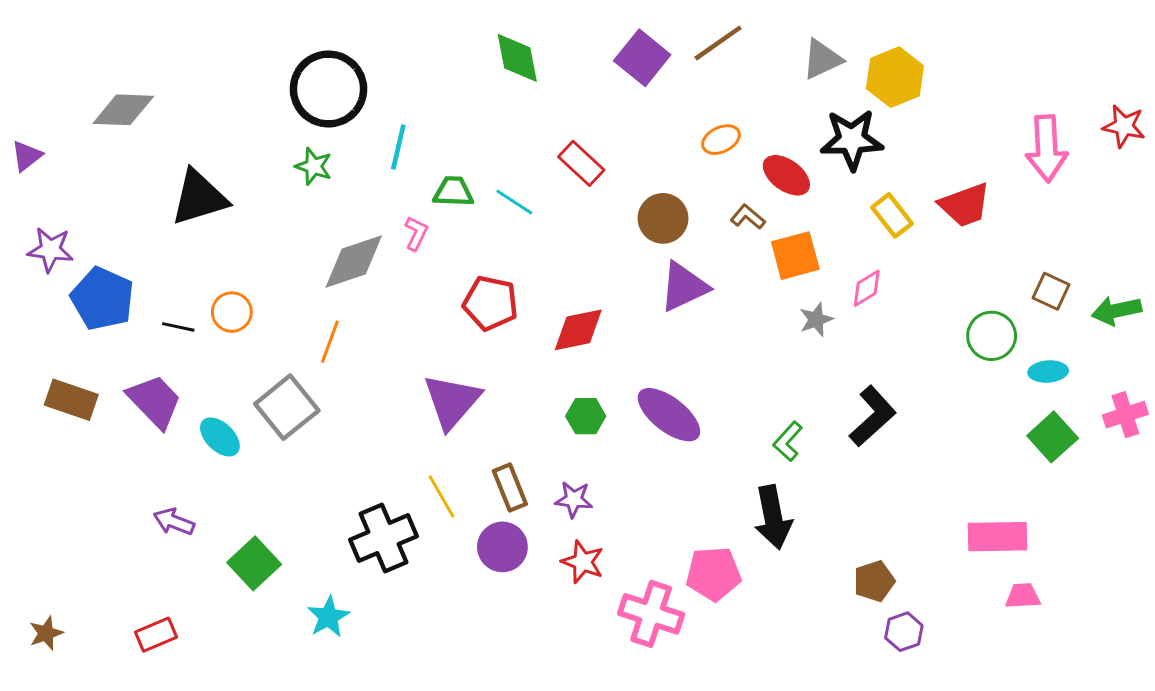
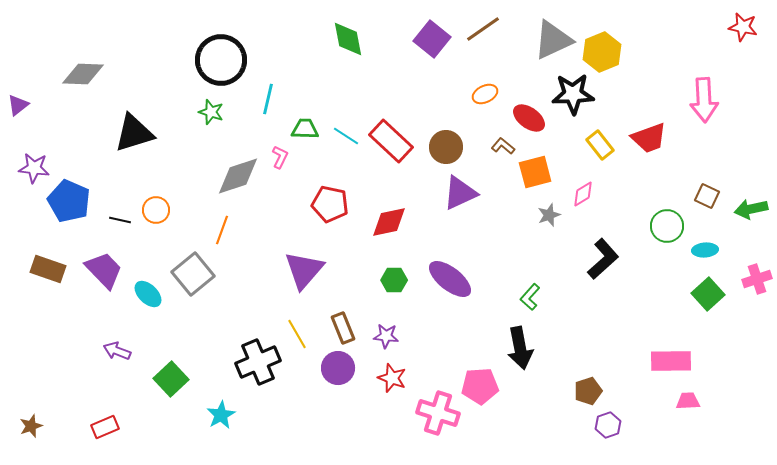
gray triangle: (822, 59) -> (553, 40), size x1.4
red star: (1124, 126) -> (743, 27), moved
red rectangle: (581, 163) -> (391, 141), moved, size x1.4
black L-shape: (873, 416) -> (603, 259), moved

